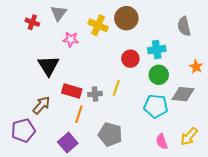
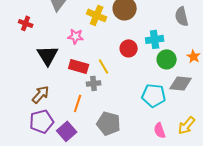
red cross: (32, 22) -> (26, 23), moved
pink star: (71, 39) -> (76, 36), moved
green circle: (159, 75) -> (167, 59), moved
yellow line: (116, 88) -> (104, 66), moved, turned -49
red rectangle: (72, 91) -> (79, 66), moved
purple pentagon: (23, 130) -> (42, 121), moved

